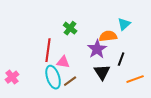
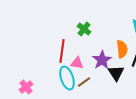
orange semicircle: (108, 36) -> (122, 49), moved, turned 90
purple star: (97, 49) -> (102, 60), moved
pink cross: (12, 77) -> (26, 87), moved

